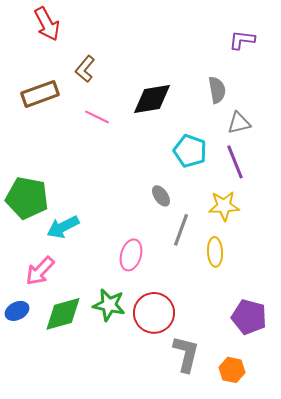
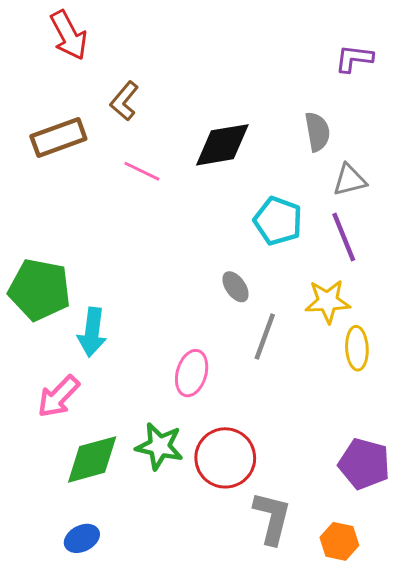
cyan arrow: (63, 227) -> (92, 332), turned -56
yellow ellipse: (215, 252) -> (357, 348), moved
blue ellipse: (17, 311) -> (82, 538), moved

